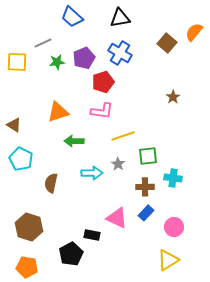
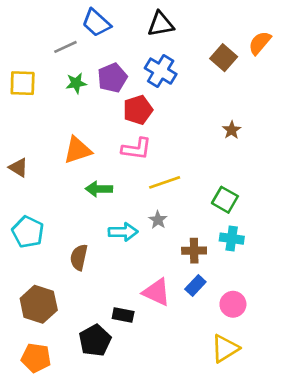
gray line: (43, 43) -> (65, 47), moved
green square: (148, 156) -> (225, 200), moved, turned 36
cyan pentagon: (21, 159) -> (28, 232), moved
brown semicircle: (51, 183) -> (79, 257), moved

